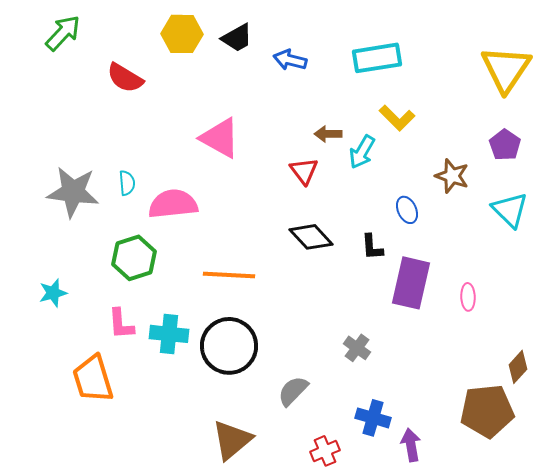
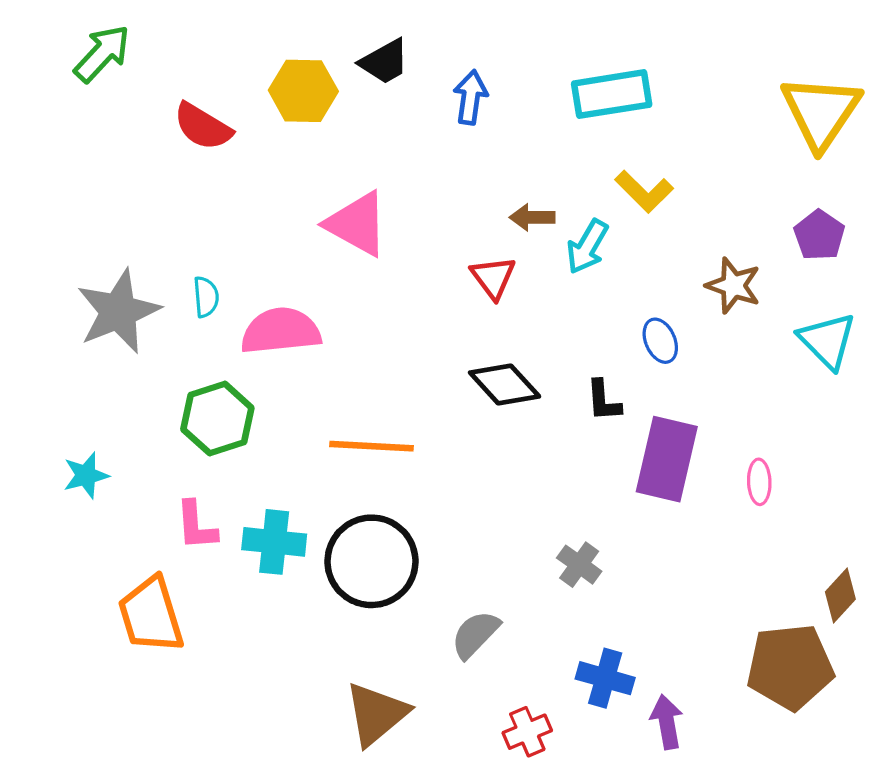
yellow hexagon: (182, 34) -> (303, 91), moved
blue arrow: (290, 60) -> (470, 97), turned 84
gray star: (73, 192) -> (118, 312), turned -30

